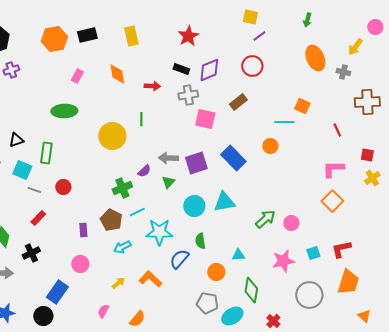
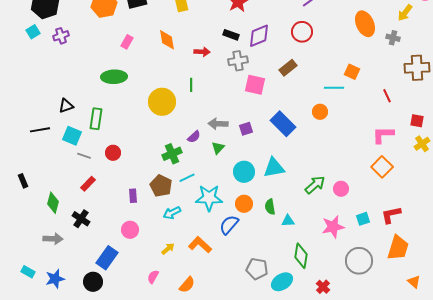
purple square: (196, 163) -> (246, 129), size x0.6
green semicircle: (200, 241) -> (270, 207), moved
black cross: (31, 253) -> (81, 219), turned -30
orange circle: (216, 272) -> (244, 204), moved

